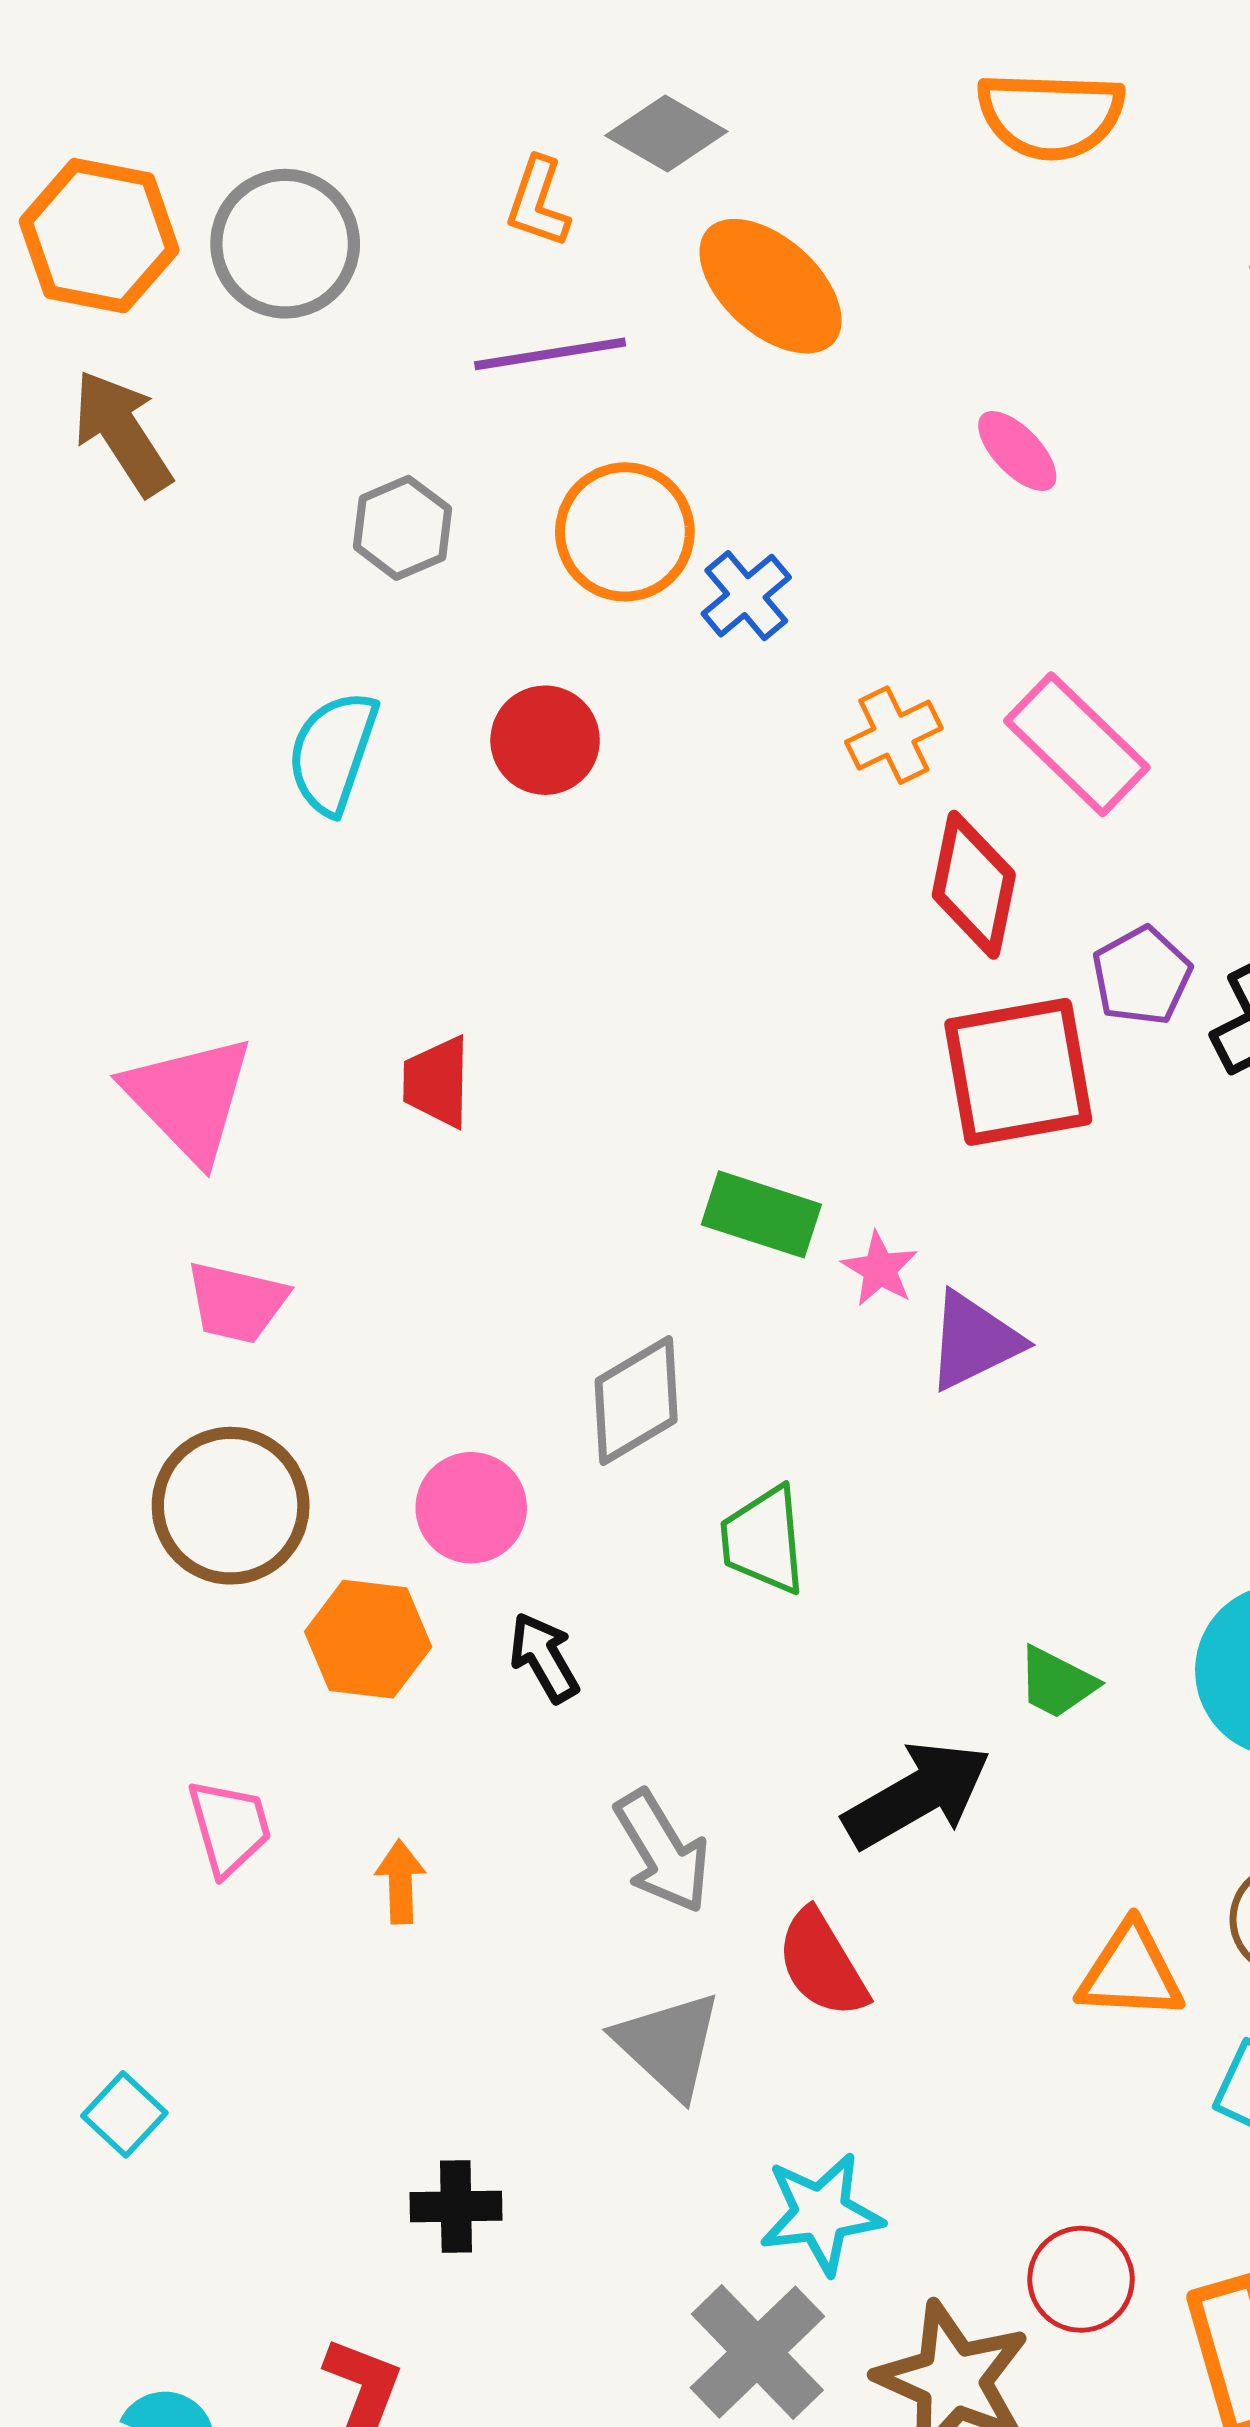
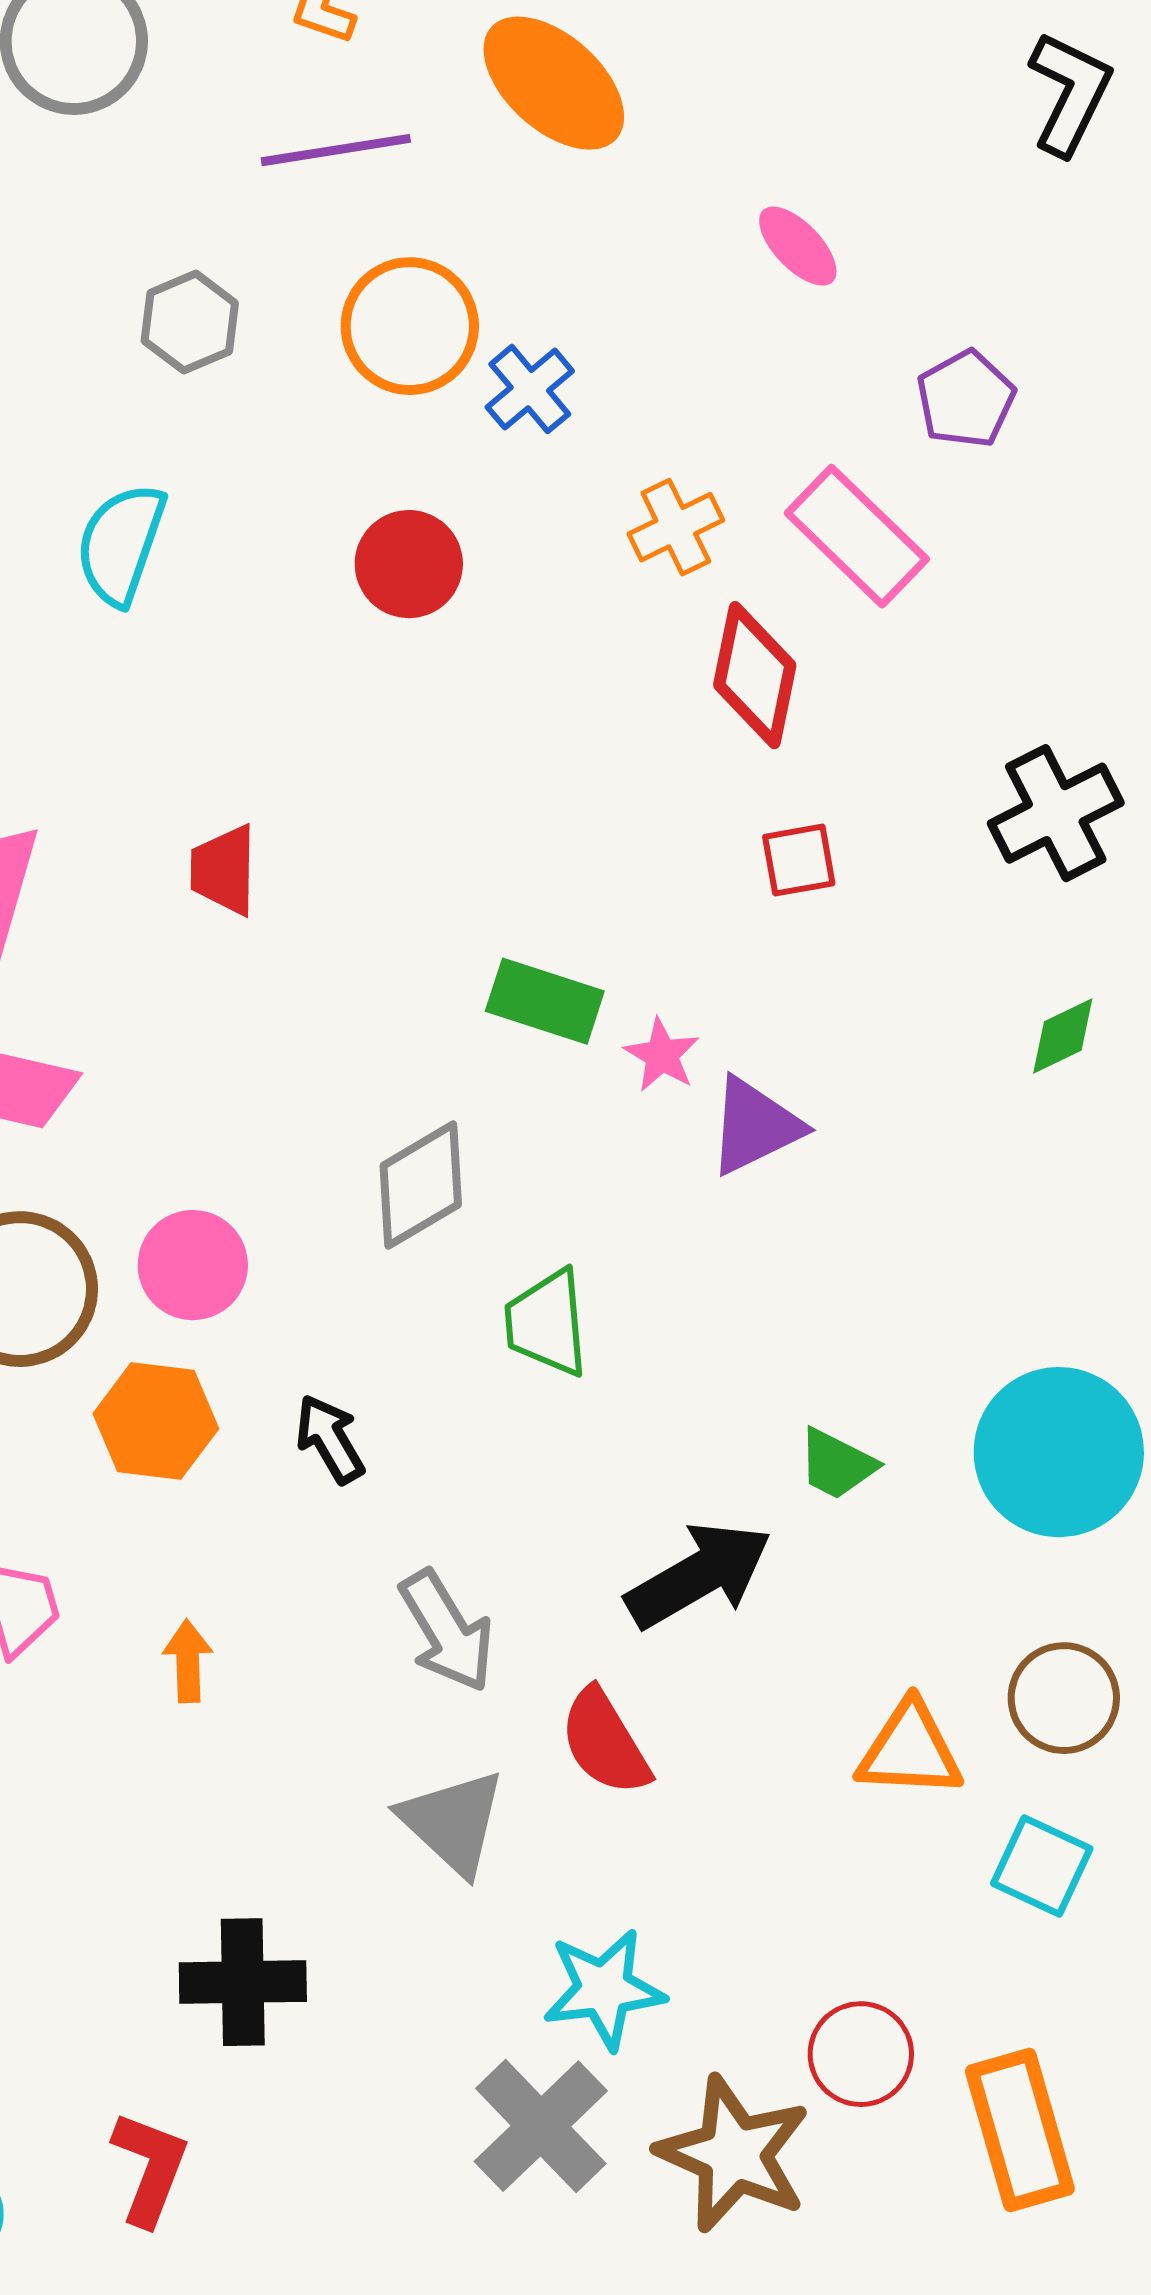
red circle: (545, 740) -> (409, 564), moved
purple pentagon: (1142, 976) -> (966, 399), moved
red square: (1018, 1072) -> (799, 860), size x0.5
pink circle: (471, 1508) -> (193, 1265), moved
black cross: (456, 2206) -> (243, 1982), size x1.4

